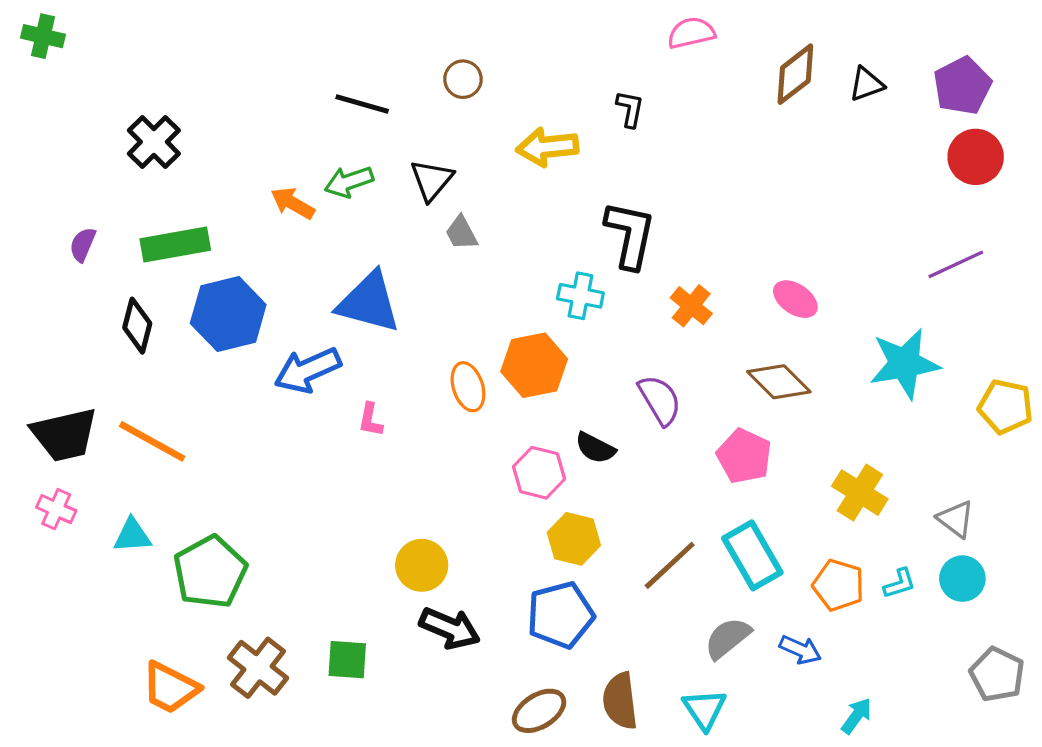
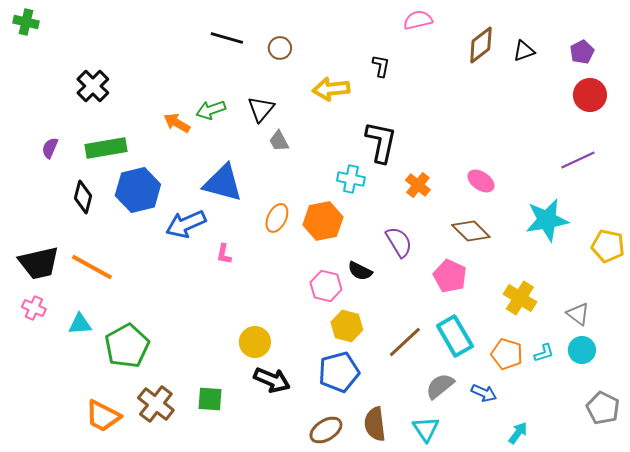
purple pentagon: (962, 86) -> (582, 52), size x0.7
black line: (362, 104) -> (227, 38), moved
orange ellipse: (468, 387) -> (277, 218), moved, turned 44

